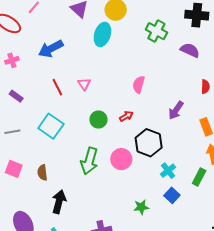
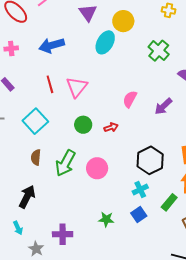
pink triangle: (84, 84) -> (77, 87), size x1.6
purple arrow: (176, 110) -> (163, 106), moved
black hexagon: (149, 143) -> (150, 160), moved
brown semicircle: (42, 173) -> (36, 157), moved

